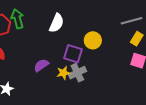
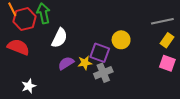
white semicircle: (57, 23) -> (59, 38), moved
yellow star: (63, 73) -> (85, 63), moved

